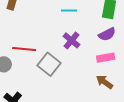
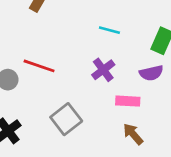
pink rectangle: (106, 58) -> (128, 101), moved
gray square: (49, 64) -> (66, 119), moved

